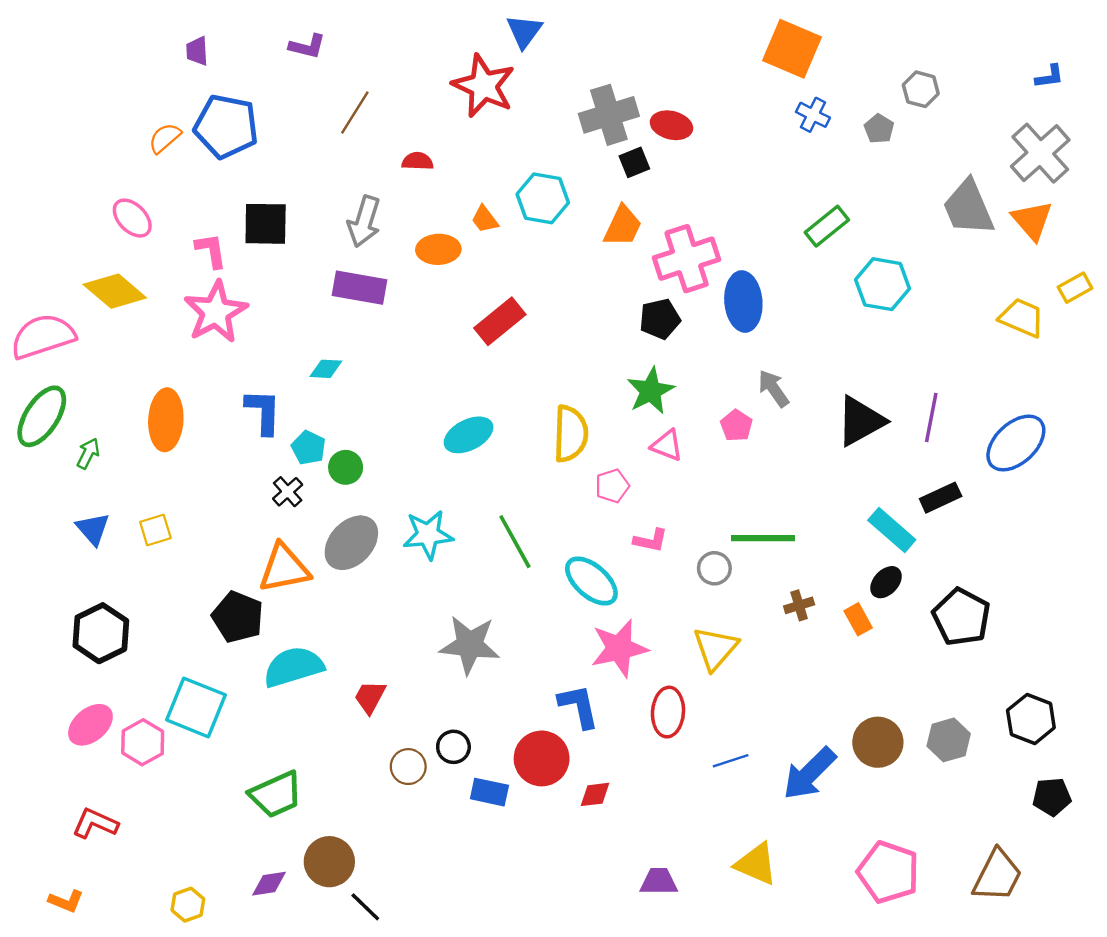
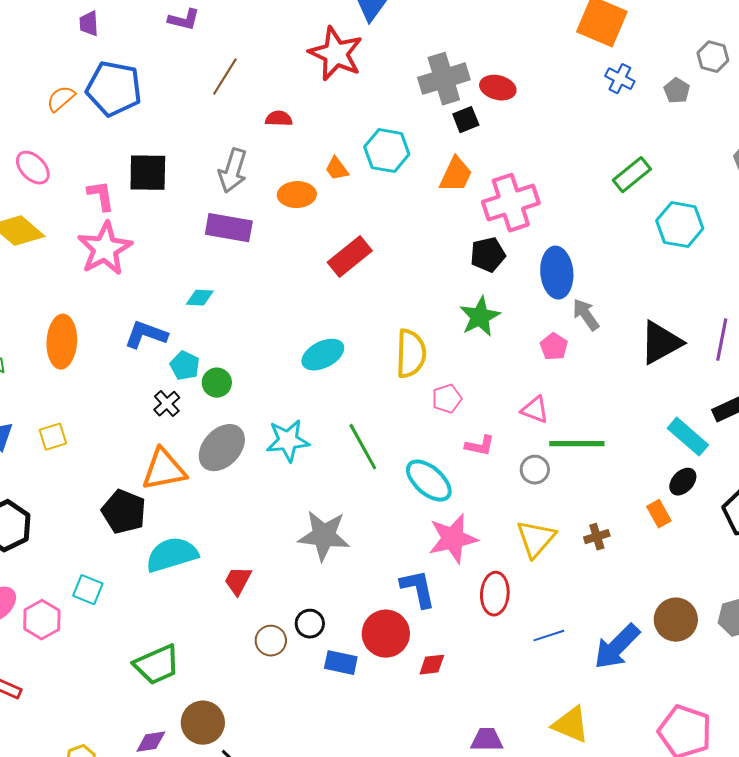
blue ellipse: (743, 302) -> (557, 273), moved
blue L-shape: (263, 412) -> (146, 335), turned -72
pink triangle: (667, 445) -> (535, 410), moved
brown cross: (799, 605) -> (597, 537), moved
cyan square: (196, 707) -> (88, 590), size x0.6

